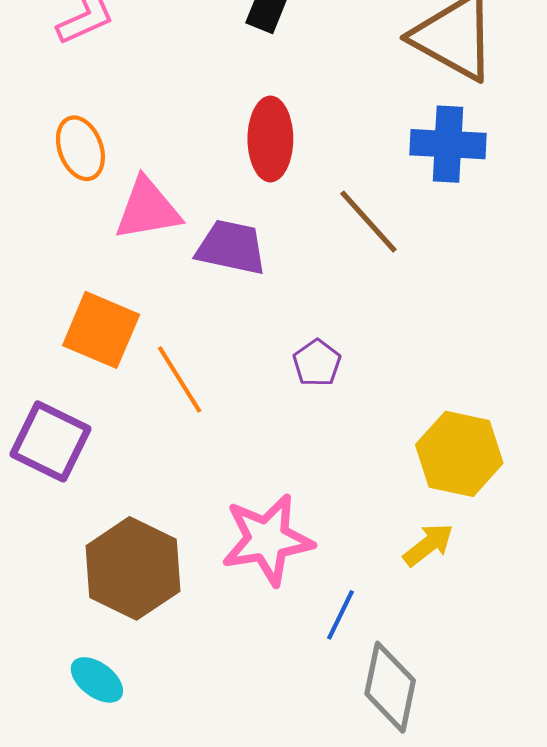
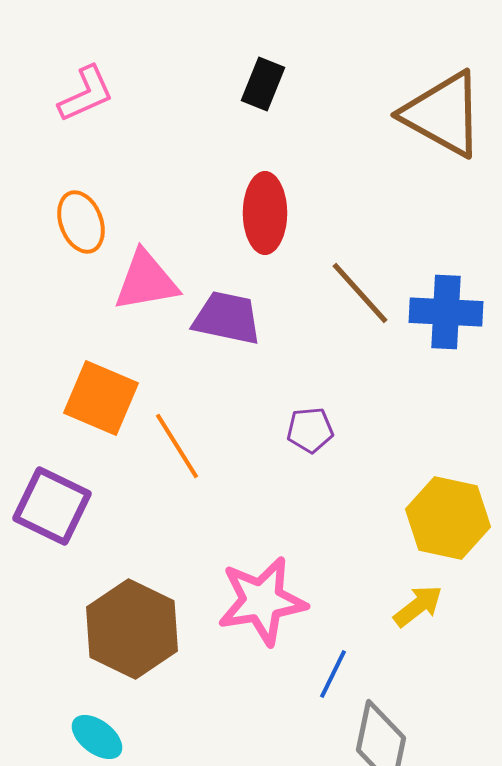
blue cross: (448, 144) -> (446, 312), moved
purple pentagon: (317, 363) -> (310, 430), turned 30

